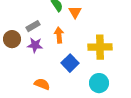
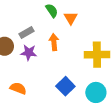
blue square: (70, 63) -> (65, 86), moved
orange semicircle: (42, 84) -> (18, 88), moved

